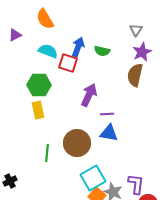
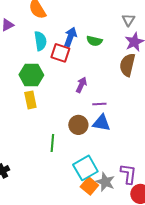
cyan semicircle: (48, 51) -> (40, 41), turned 60
purple arrow: (89, 95) -> (81, 85), size x0.7
brown circle: (77, 143) -> (78, 125), moved, size x0.7
green line: (47, 153) -> (52, 143), moved

